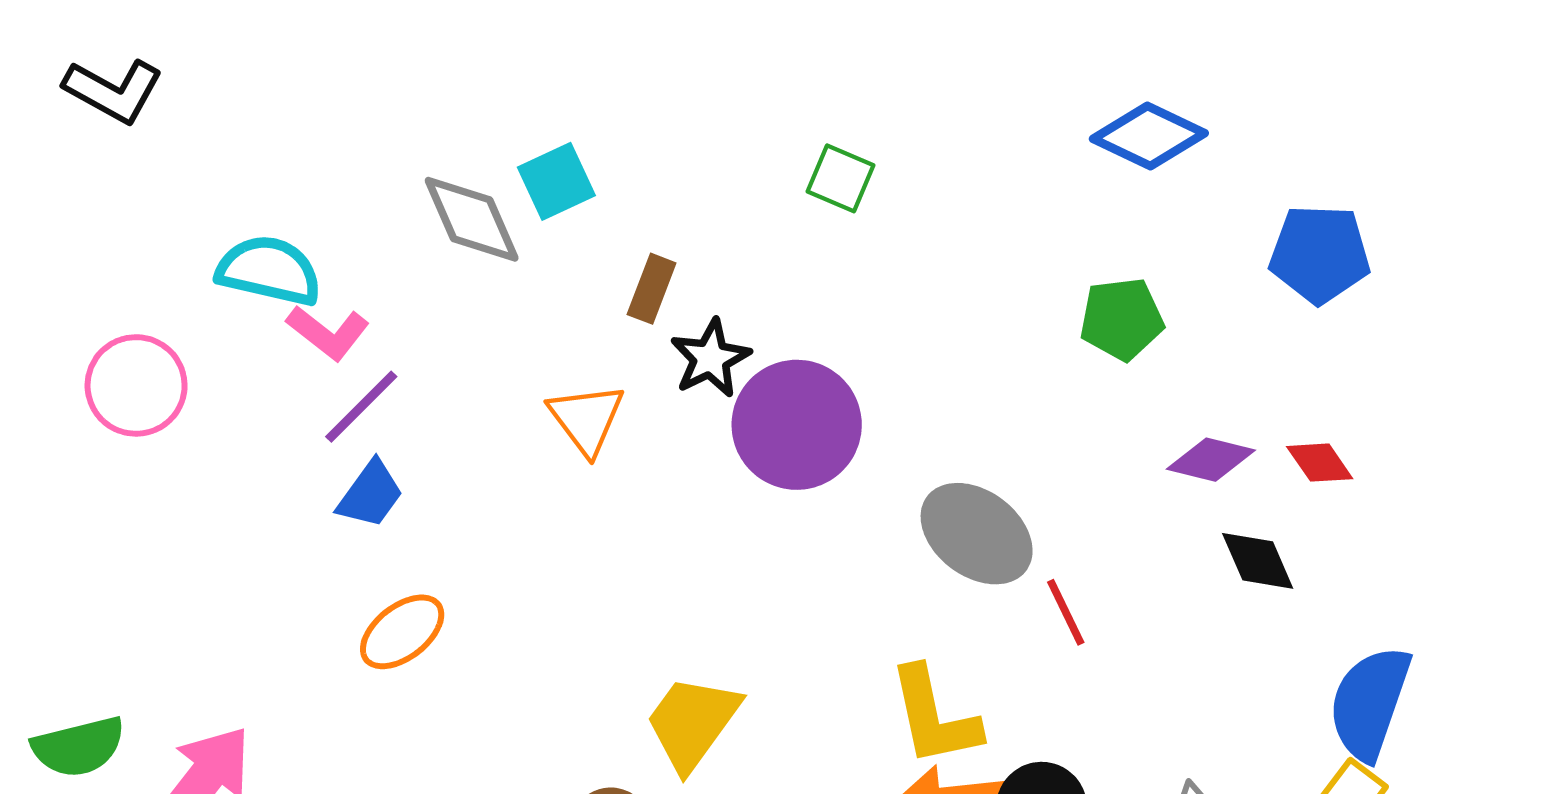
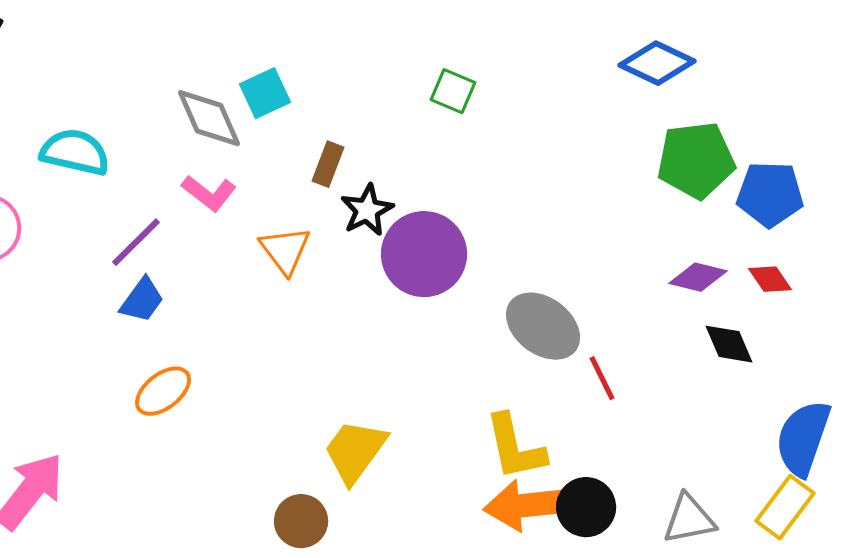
blue pentagon: (1320, 254) -> (770, 194), moved
green pentagon: (1122, 319) -> (696, 160), moved, size x1.4
pink L-shape: (328, 333) -> (209, 193), moved

